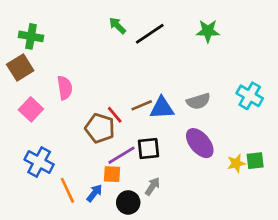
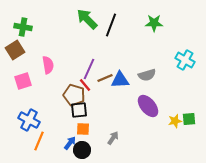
green arrow: (117, 26) -> (87, 19), size x1.6
black line: (150, 34) -> (111, 25), turned -35
cyan cross: (250, 96) -> (185, 60), moved
pink square: (31, 109) -> (23, 81), turned 30
black square: (148, 148) -> (79, 110), moved
purple line: (121, 155) -> (89, 69), moved, turned -35
orange line: (67, 190) -> (39, 141), moved, turned 48
black circle: (128, 202) -> (82, 150), moved

